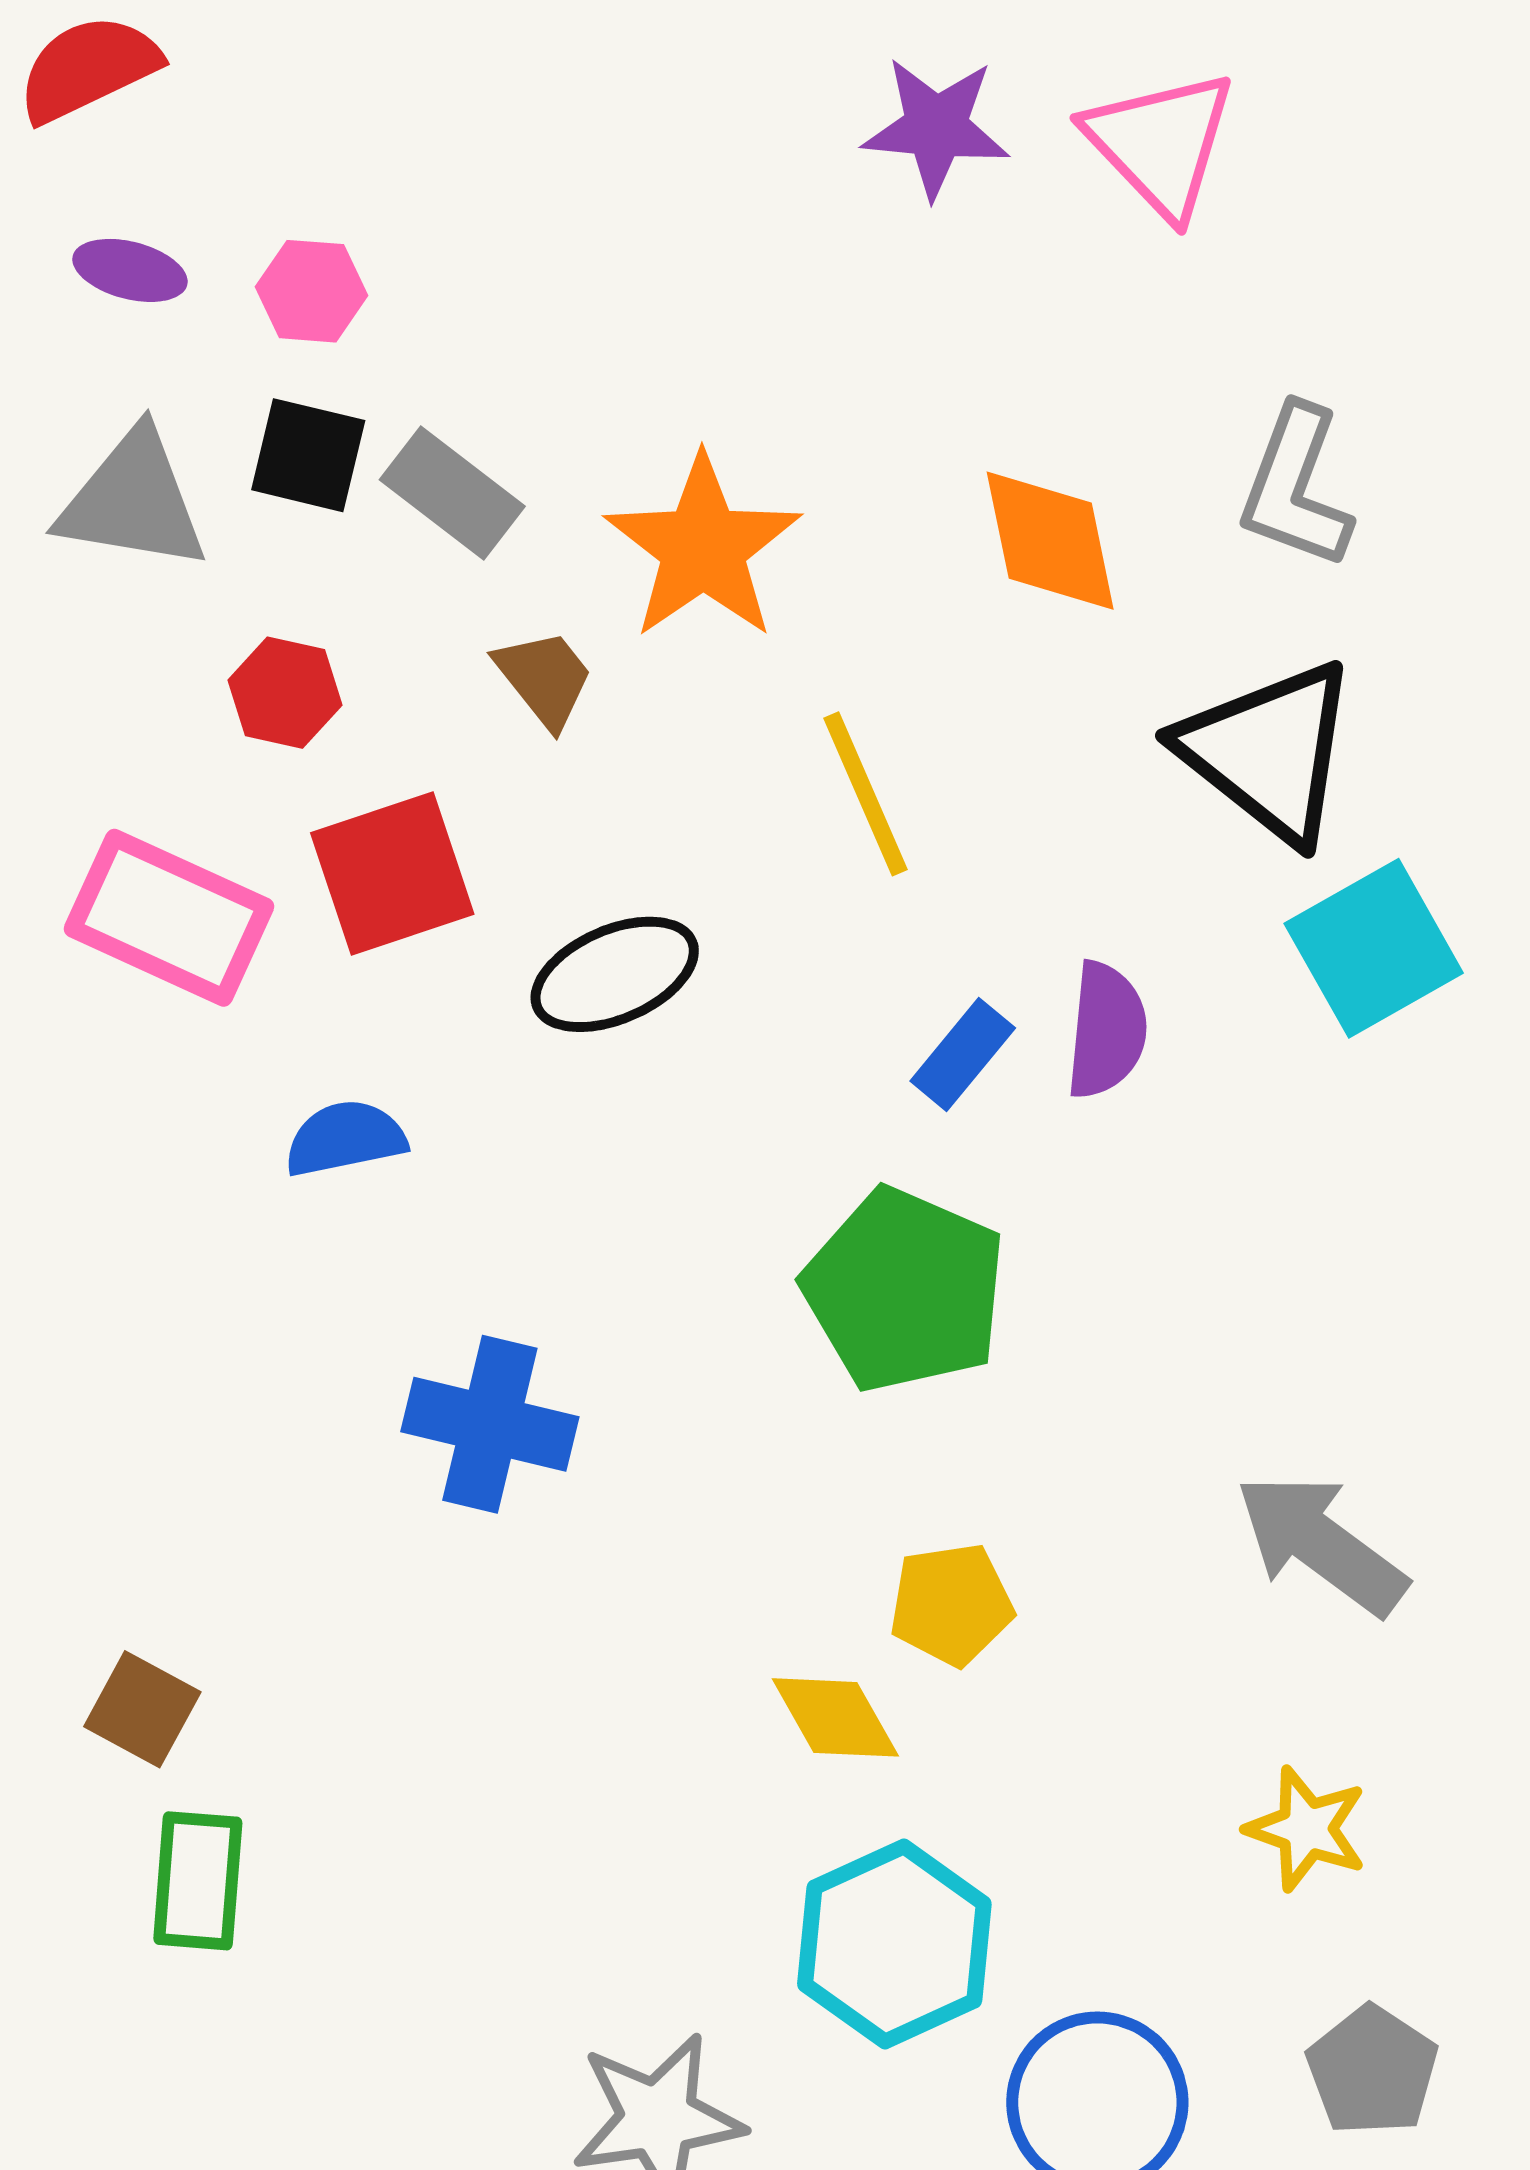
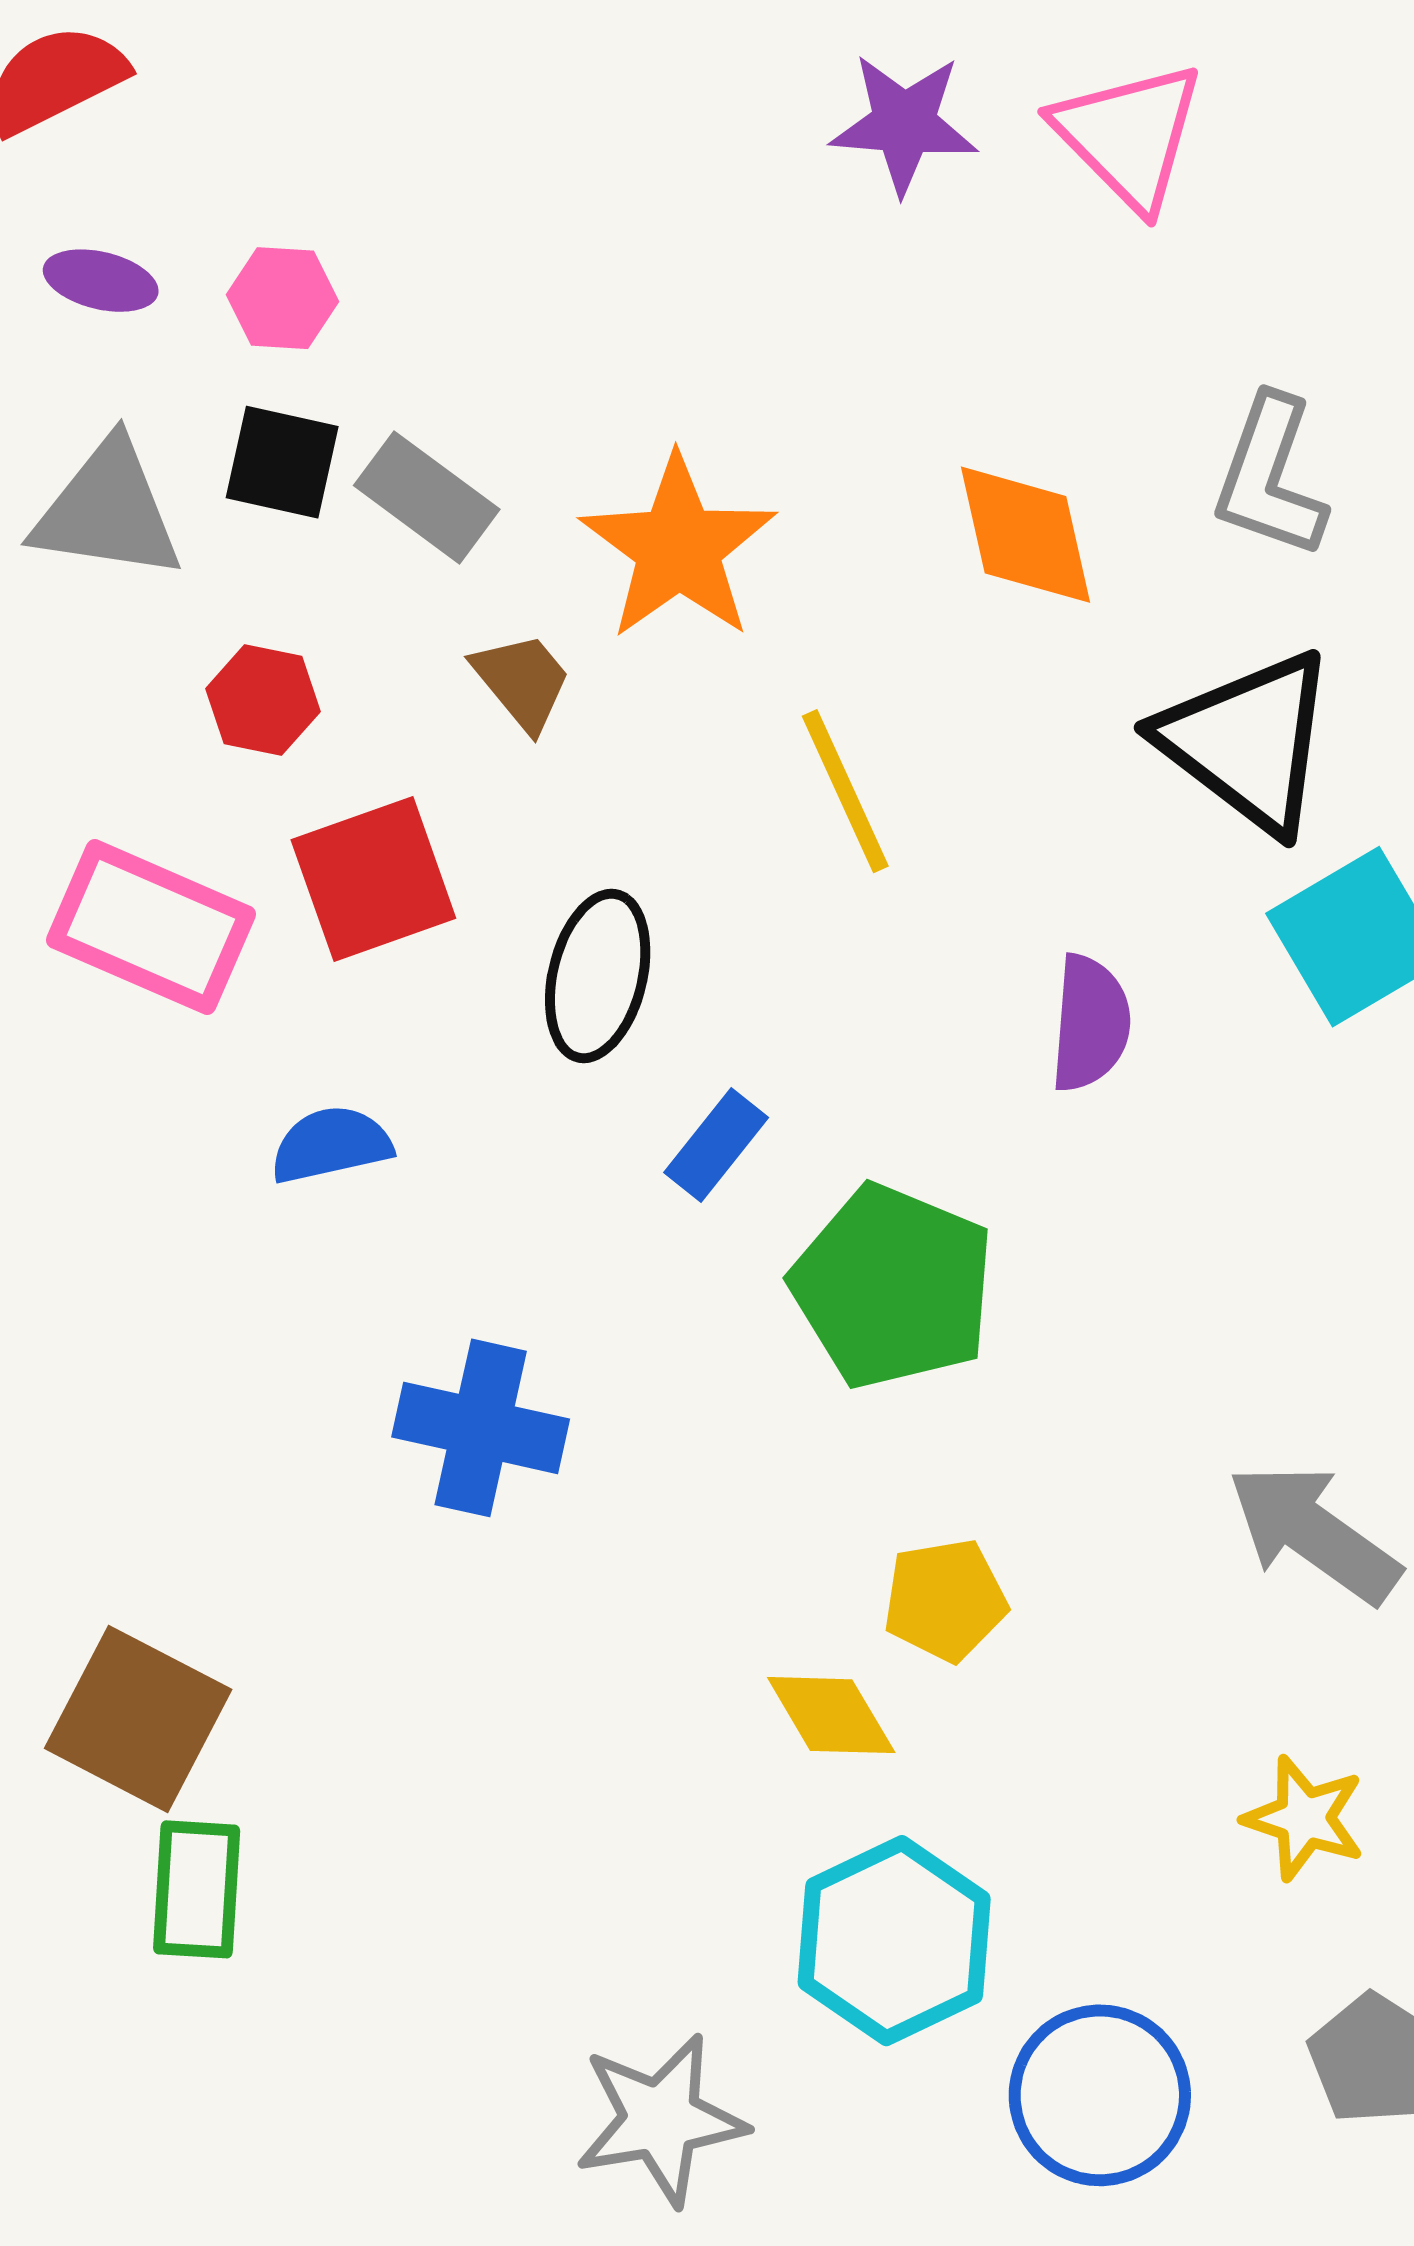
black ellipse: (615, 974) -> (598, 976), turned -52
blue rectangle: (963, 1055) -> (716, 1145), moved
brown square: (142, 1709) -> (138, 1719), size x1.6

